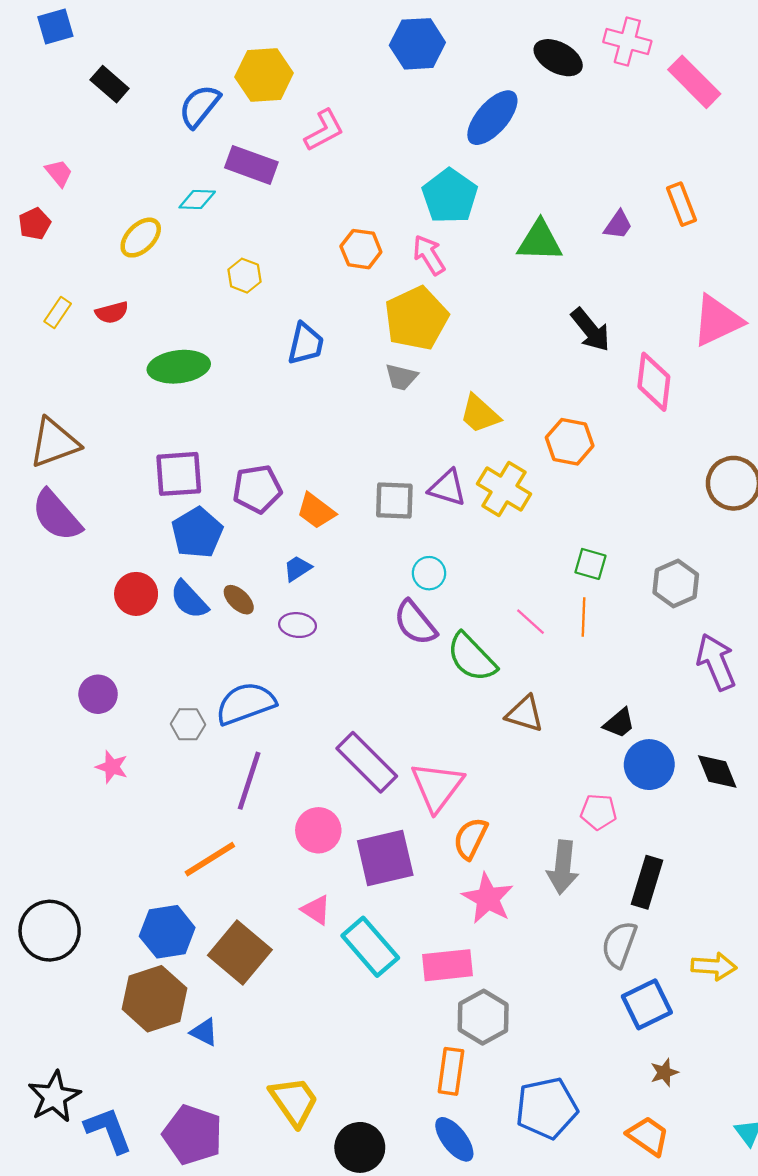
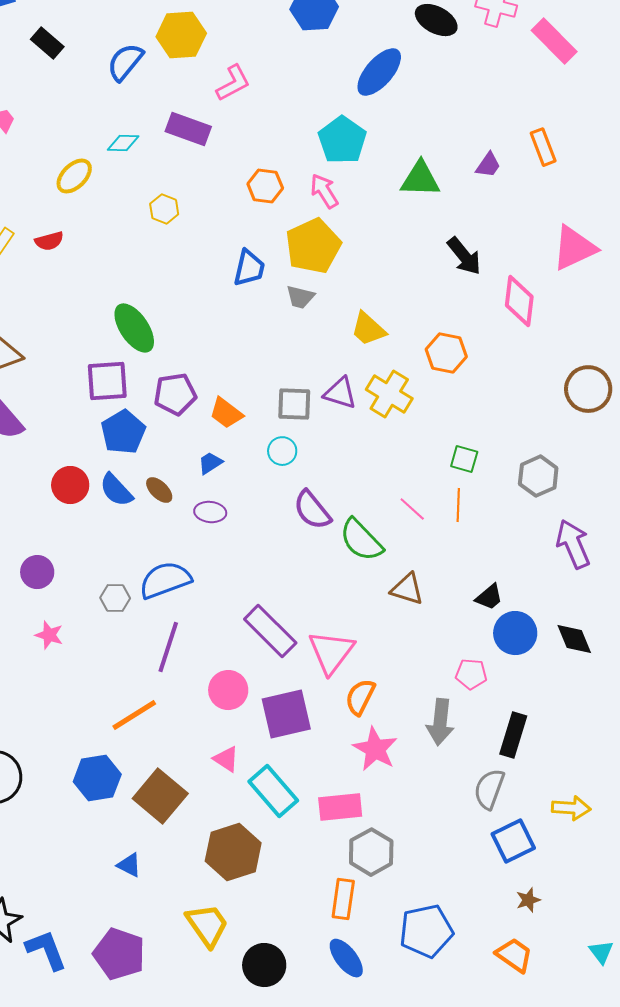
purple rectangle: (251, 165) -> (188, 129), moved
blue trapezoid: (306, 344) -> (249, 268), moved
green ellipse: (179, 367) -> (134, 328), moved, turned 63
cyan circle: (429, 573) -> (282, 451), moved
brown hexagon: (155, 999) -> (233, 852), moved

